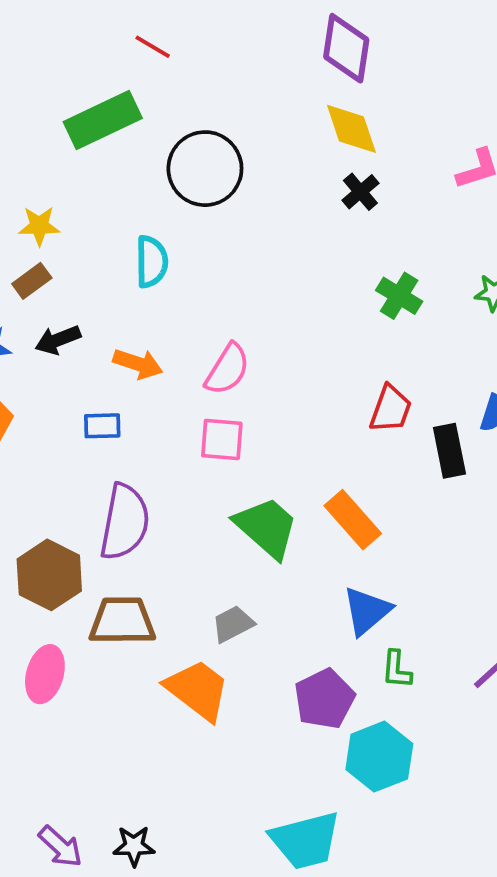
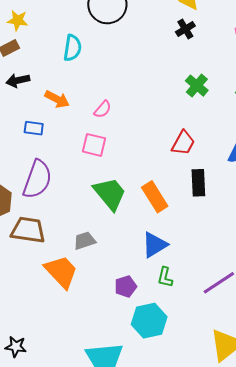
pink semicircle: (227, 369) -> (103, 109), size x0.7
black rectangle: (449, 451) -> (198, 183), moved
purple pentagon: (324, 699) -> (126, 287), size x0.7

